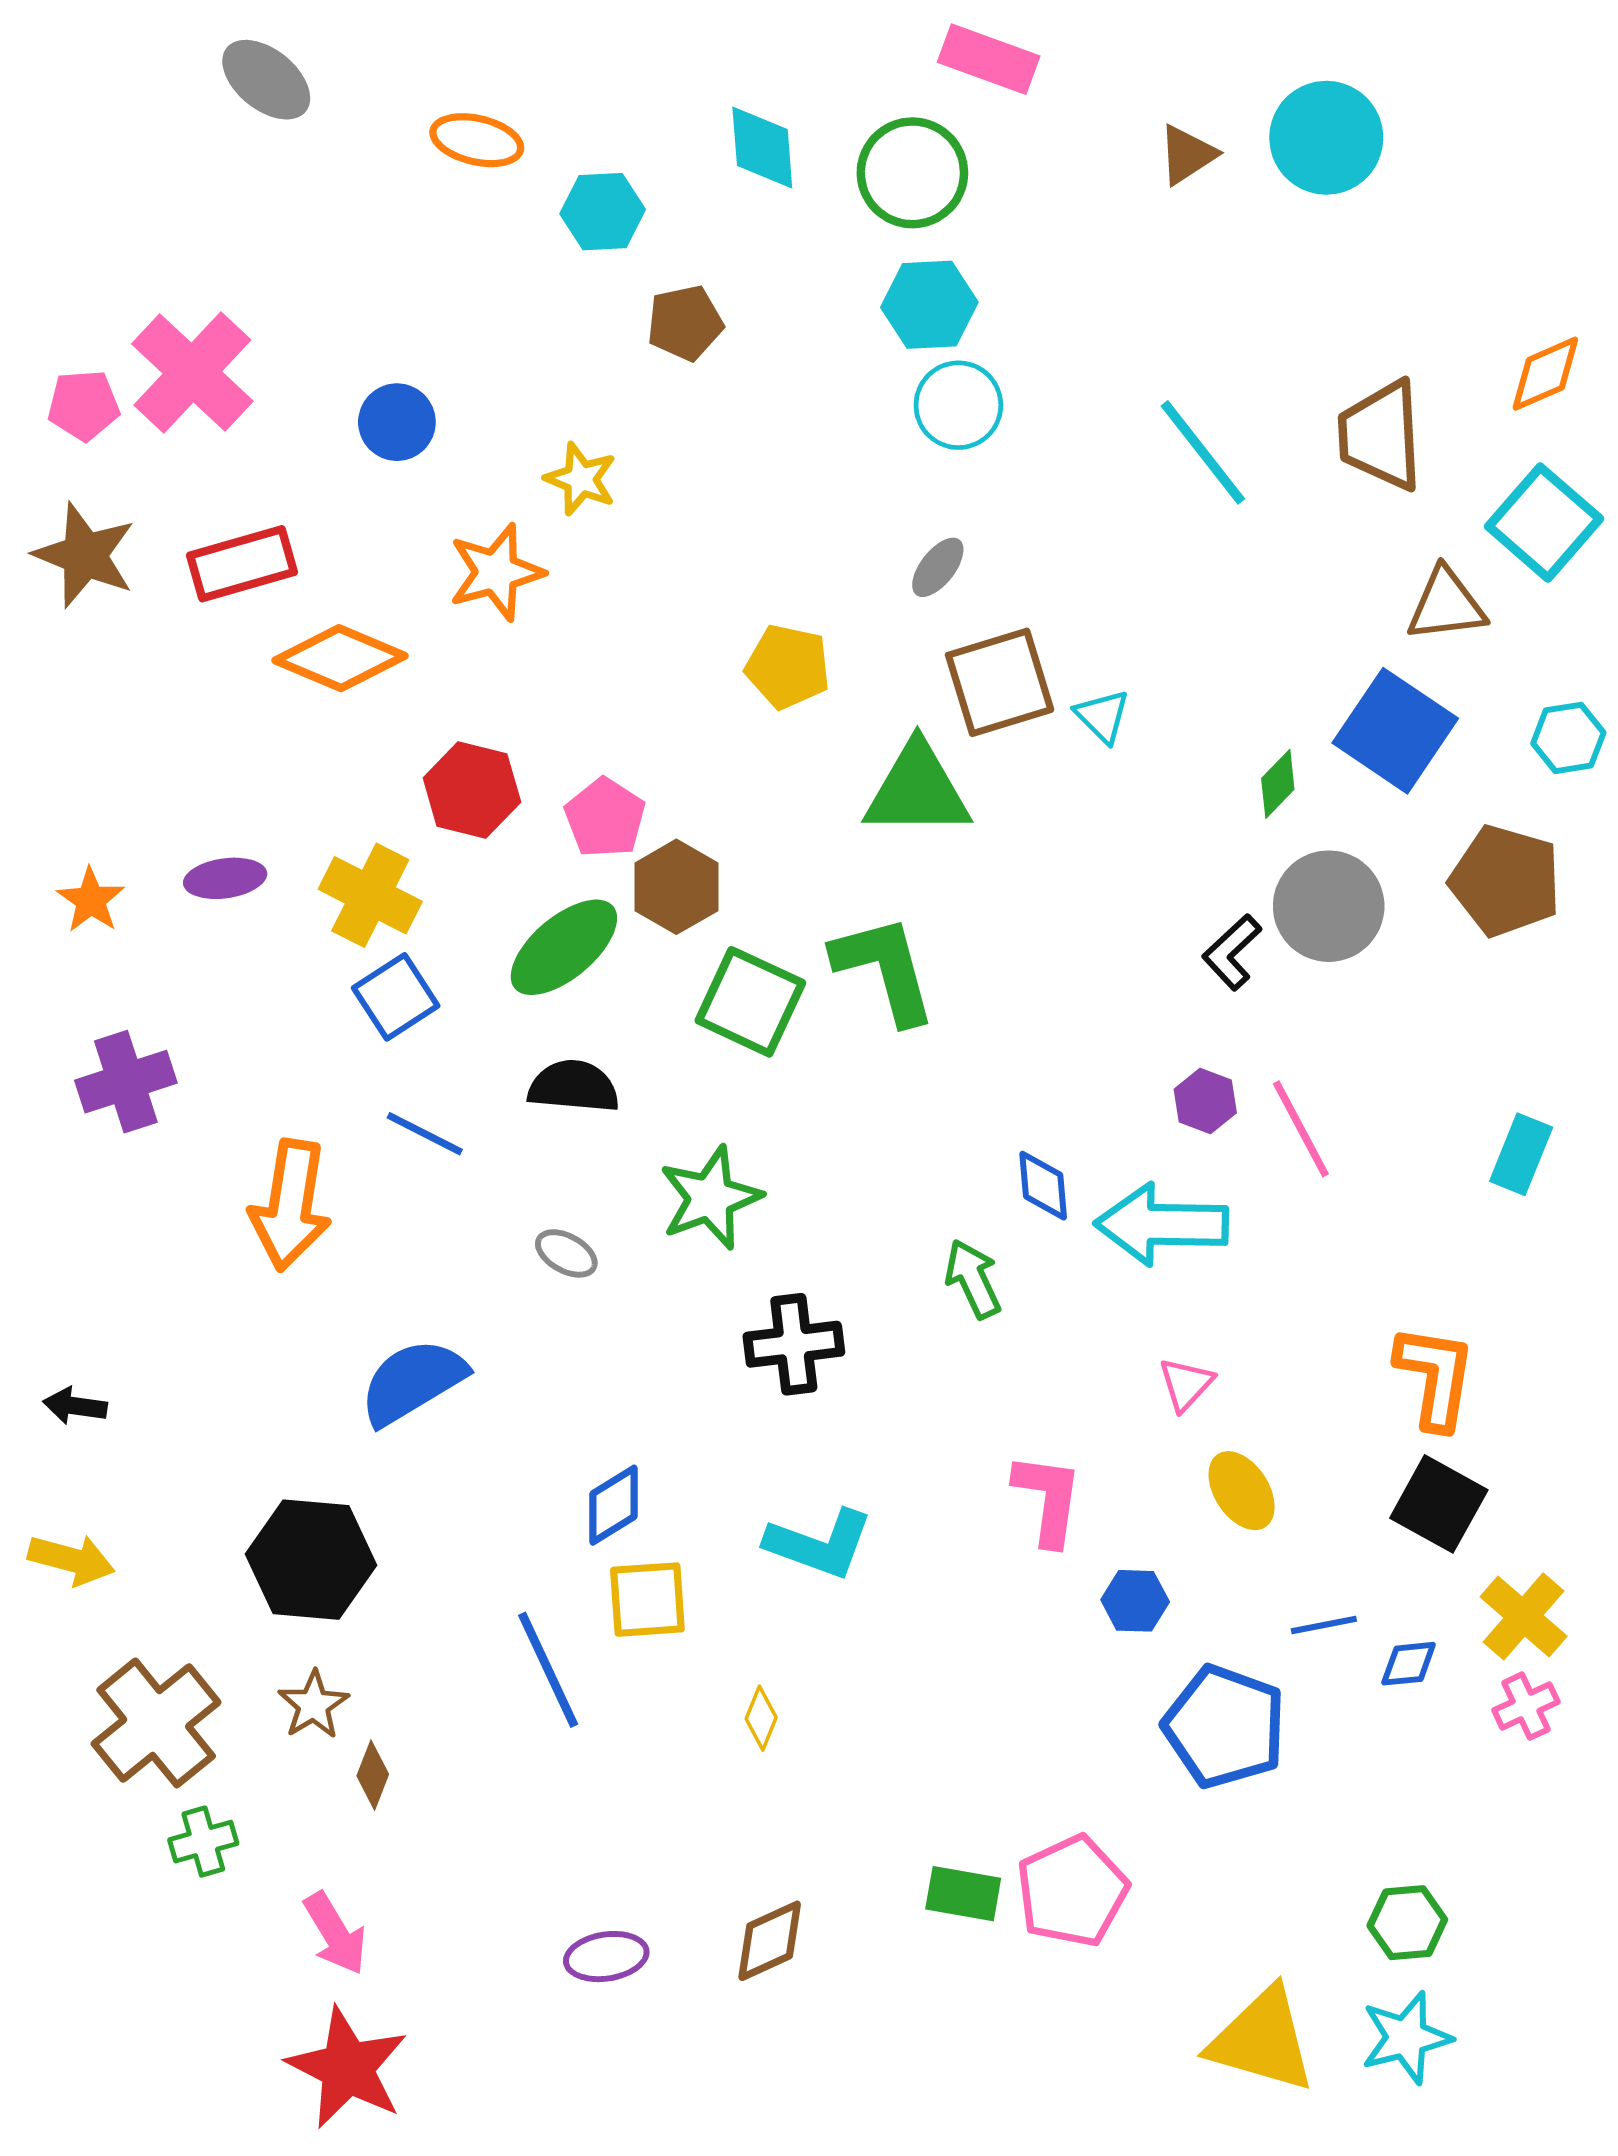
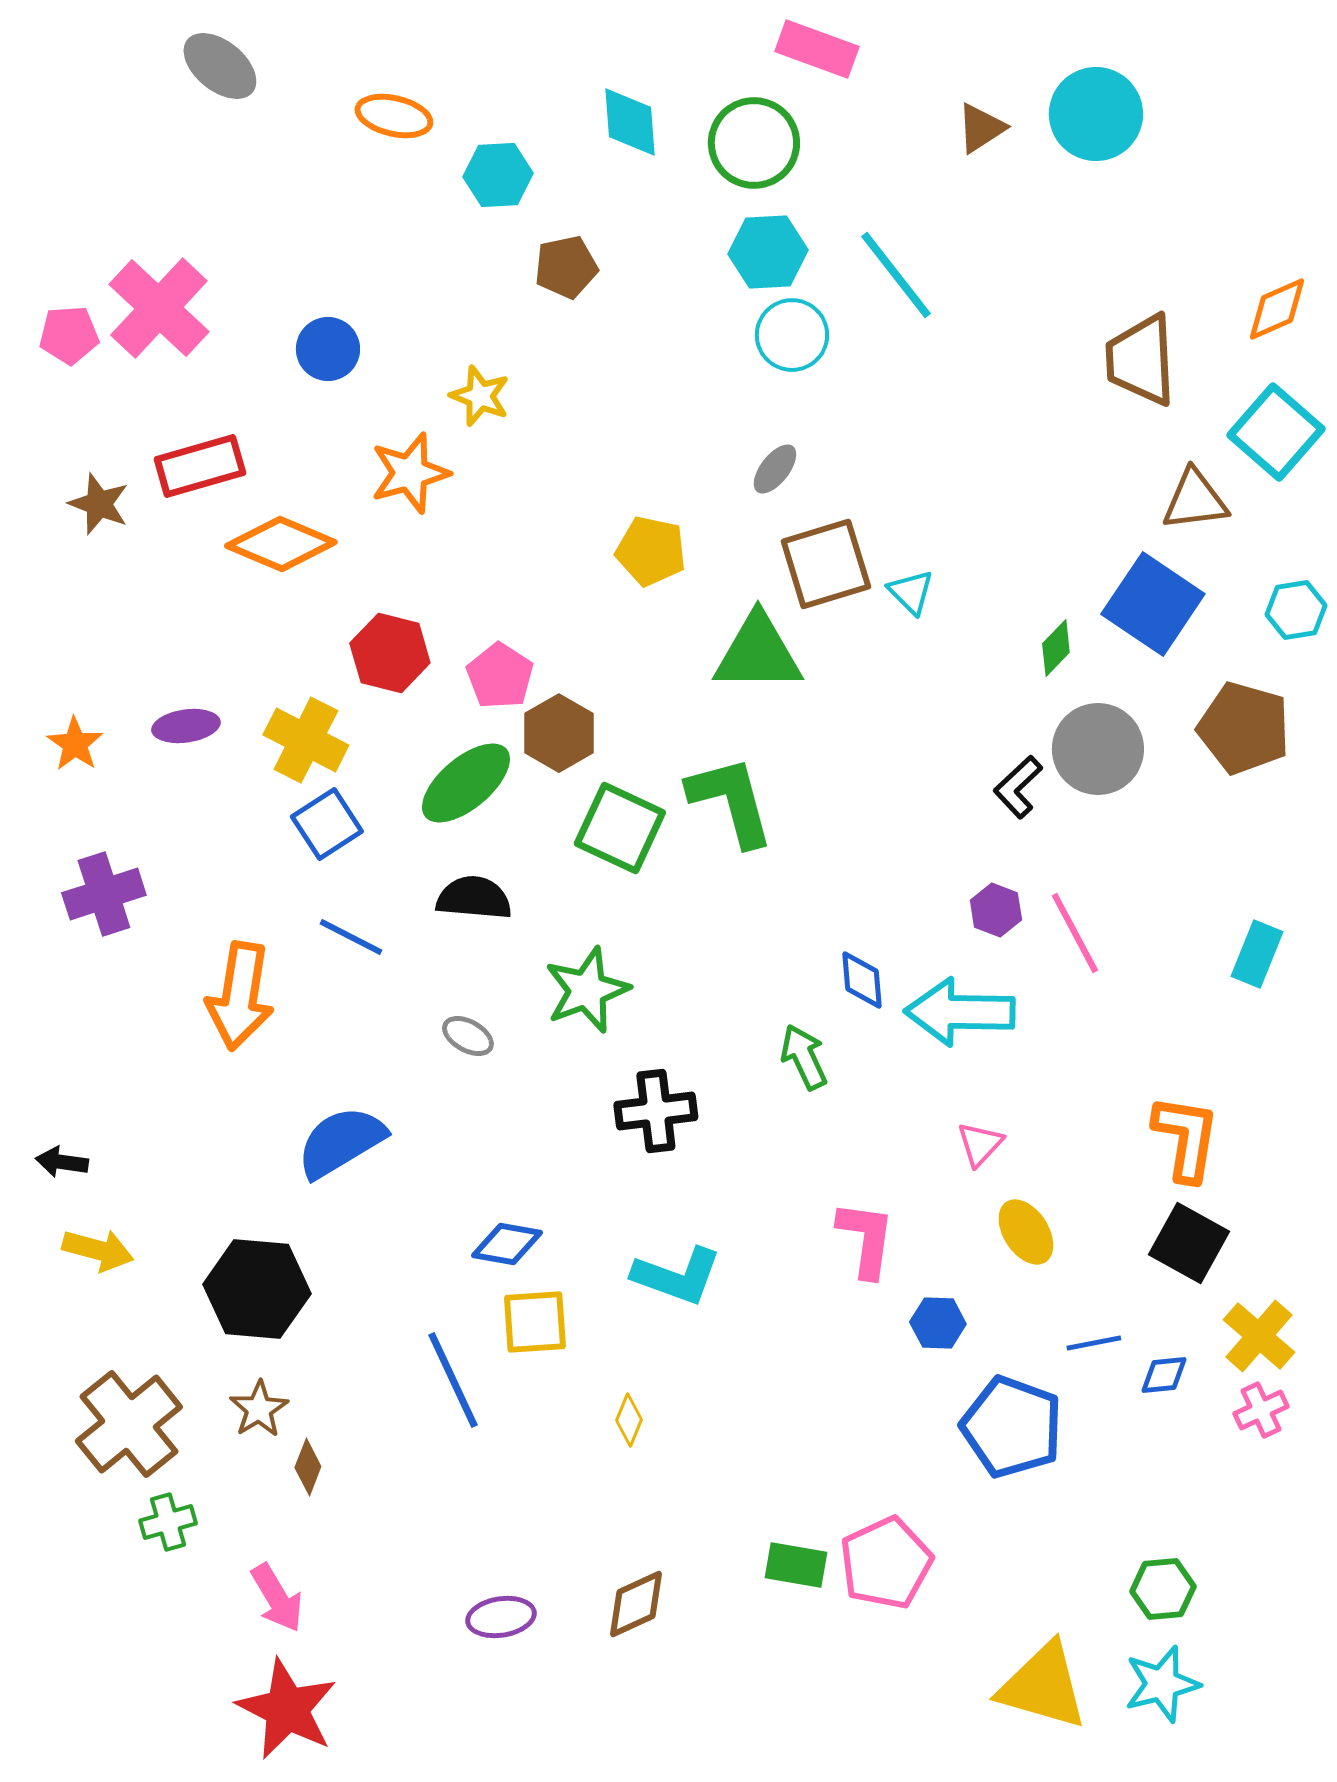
cyan line: (1203, 452) -> (896, 275), moved
brown star: (85, 555) -> (99, 504), moved, size x0.7
blue diamond: (614, 1505) -> (507, 1244), turned 42
yellow arrow: (71, 1560) -> (98, 1250), moved

